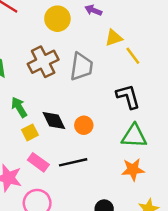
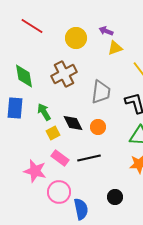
yellow triangle: (114, 38) -> (115, 48), moved
gray trapezoid: (81, 67) -> (101, 92), moved

